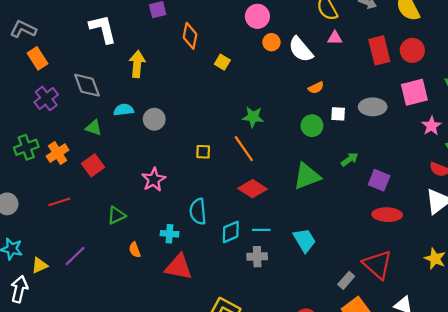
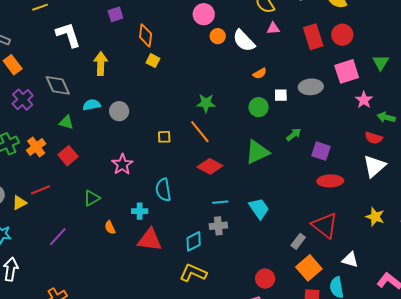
yellow square: (222, 62) -> (153, 61), moved
cyan diamond: (231, 232) -> (194, 241), moved
yellow triangle: (40, 265) -> (19, 203), moved

